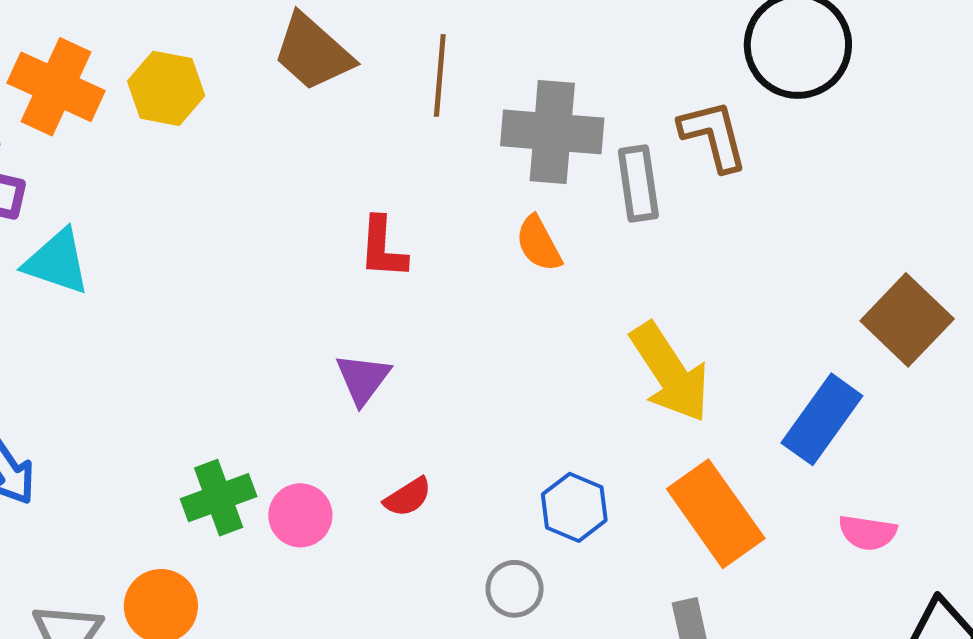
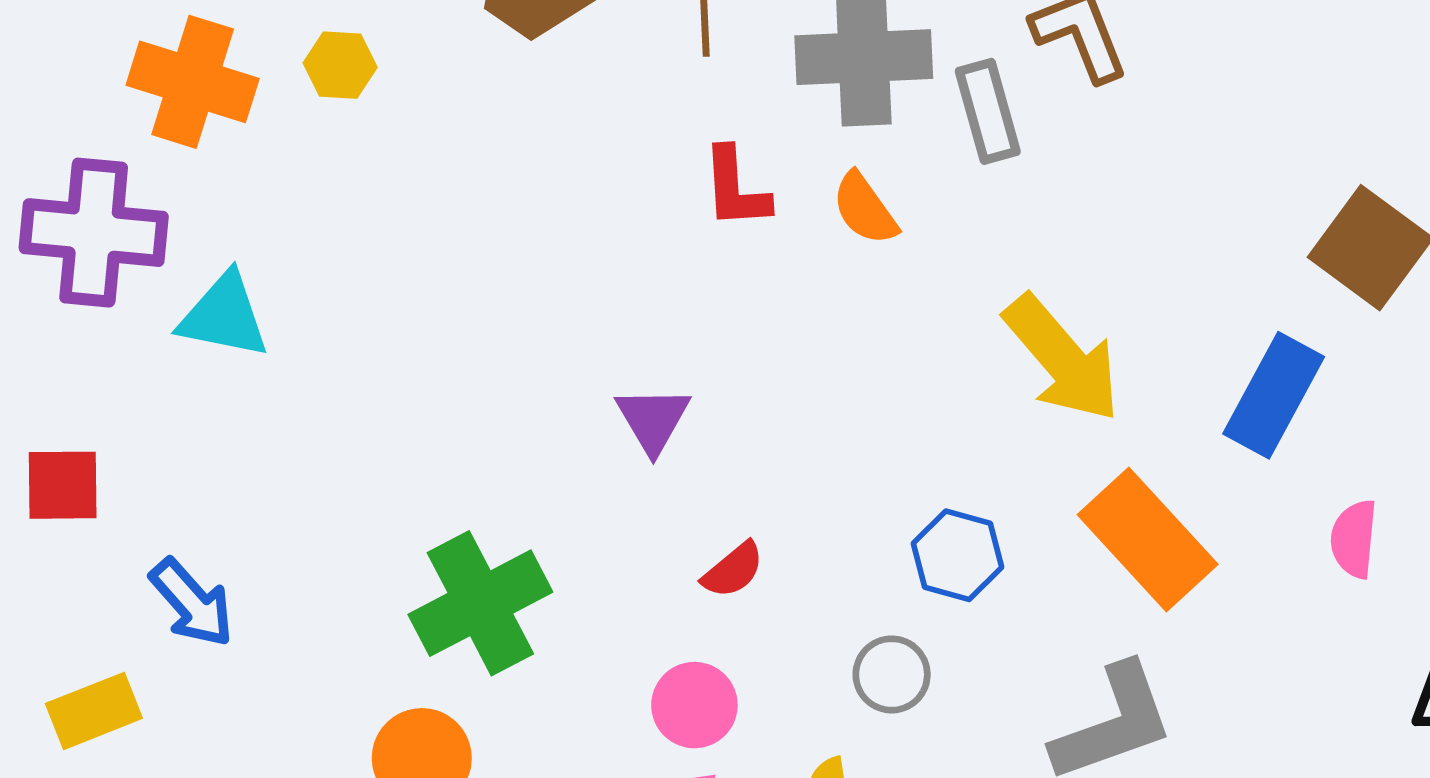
yellow hexagon: (166, 88) -> (340, 65), size x0.7
red L-shape: (383, 248) -> (736, 188), moved
green cross: (219, 498) -> (480, 603), size x1.4
pink circle: (300, 515) -> (694, 705), moved
pink semicircle: (868, 533) -> (1354, 539), turned 94

